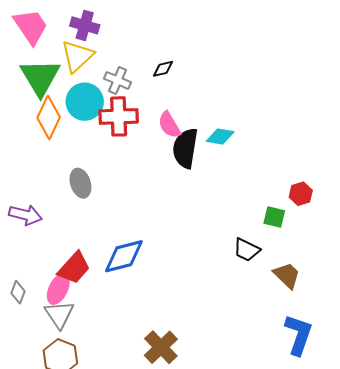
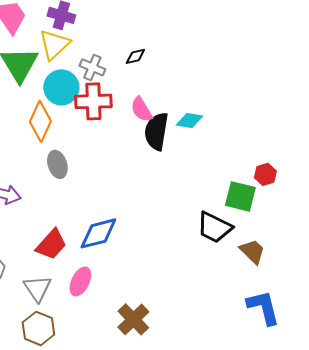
orange diamond: (49, 118) -> (40, 121), moved
green square: (274, 217) -> (240, 196), size x1.5
black trapezoid: (247, 250) -> (214, 227), size x1.4
pink ellipse: (58, 289) -> (80, 281), moved
blue L-shape: (299, 335) -> (263, 307), turned -33

